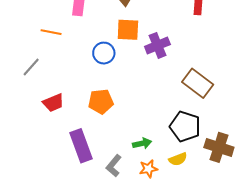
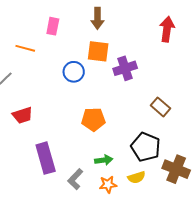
brown rectangle: (198, 83) -> (160, 107), size x0.7
orange pentagon: (101, 101) -> (93, 119), moved

